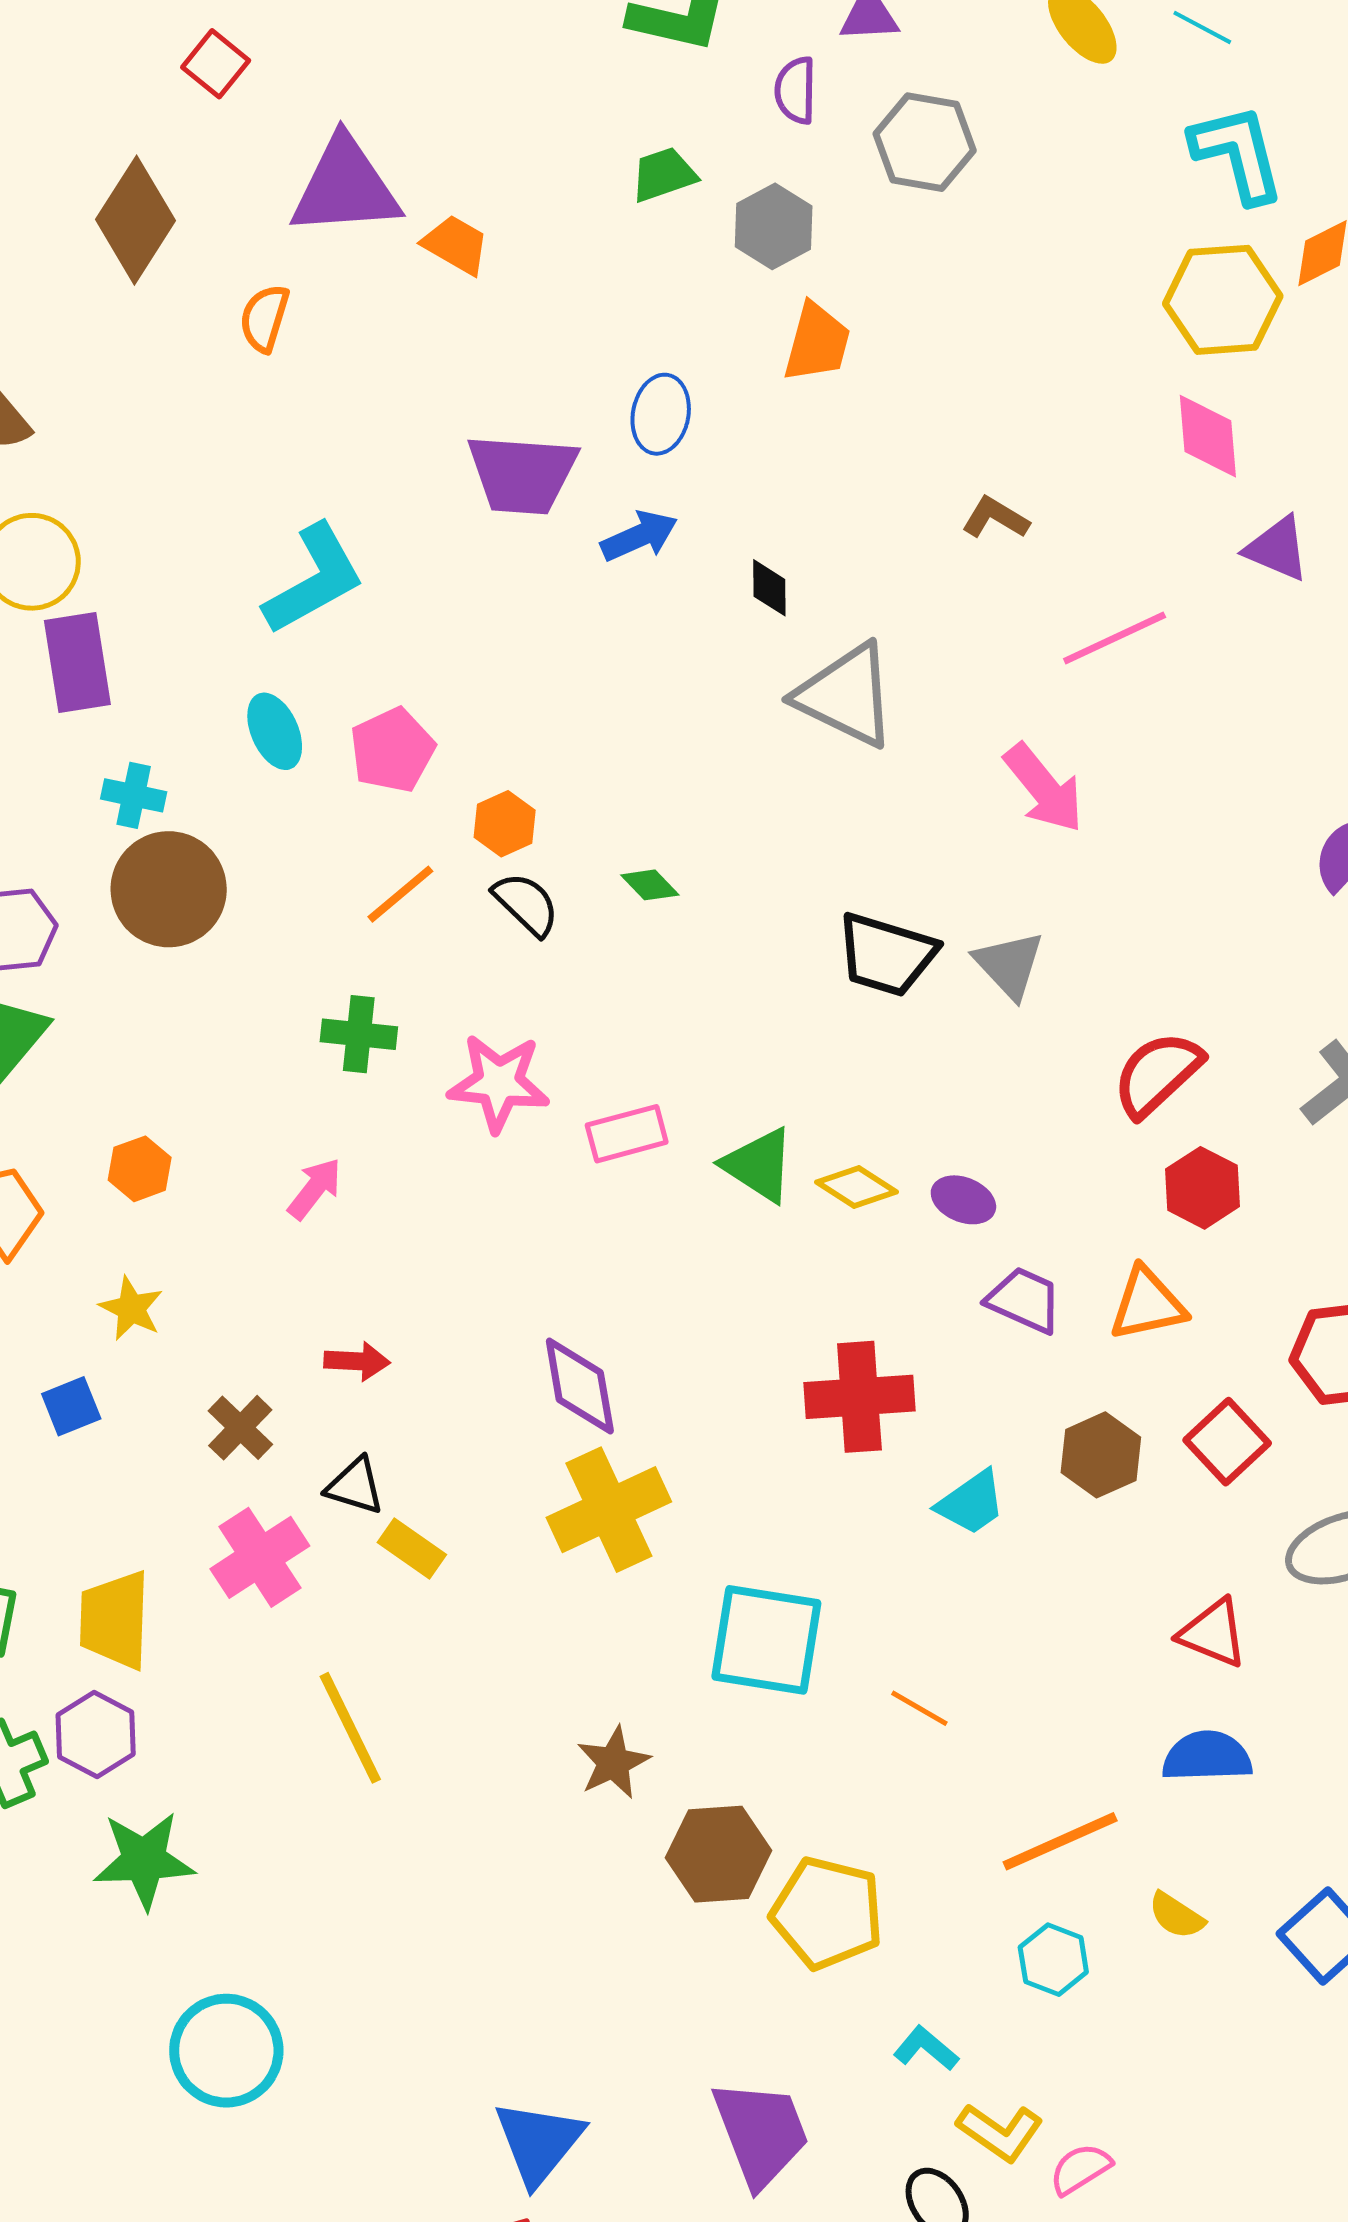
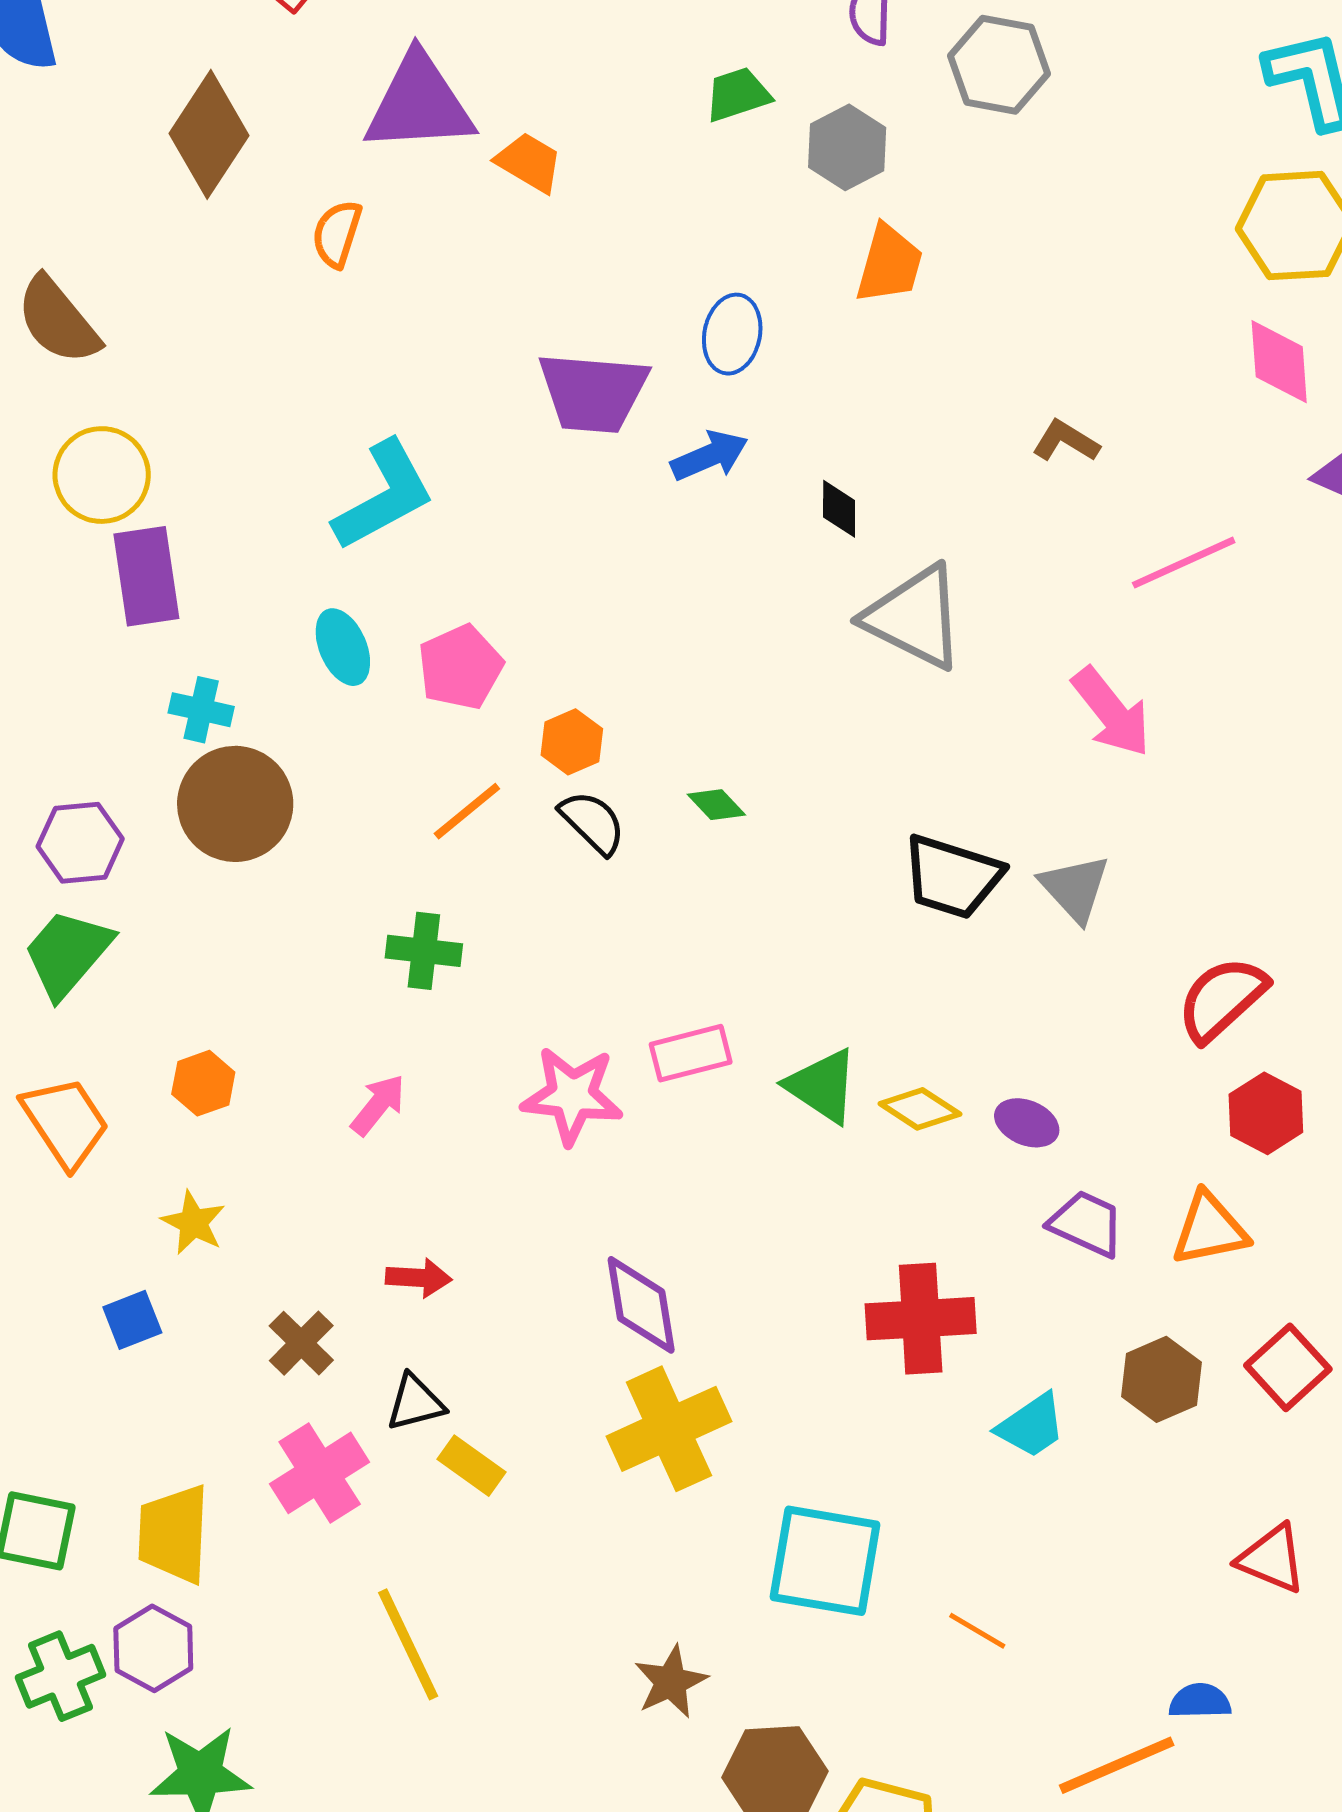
pink star: (499, 1083) -> (572, 1095), moved
black triangle: (355, 1486) -> (415, 1403), turned -32
blue semicircle: (1207, 1756) -> (1200, 1701), moved, size x0.7

